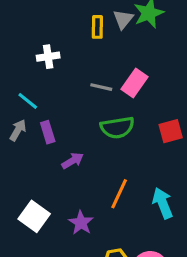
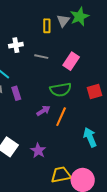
gray line: (101, 87) -> (41, 57), moved
purple arrow: (73, 161) -> (43, 111), moved
orange line: (119, 194) -> (61, 117), moved

